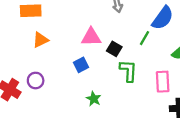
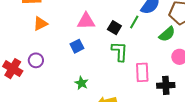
black square: (114, 49) -> (114, 28), moved
pink rectangle: (163, 82) -> (142, 72), moved
green star: (94, 99) -> (81, 83), moved

